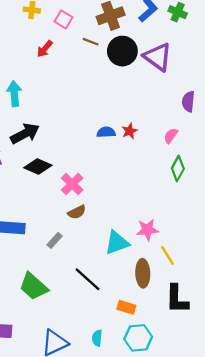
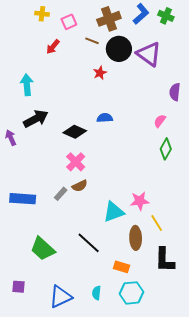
pink square: (64, 19) -> (69, 22), turned 35
red star: (130, 131) -> (100, 73), moved
black diamond: (38, 166) -> (75, 132), moved
gray rectangle: (55, 240) -> (61, 194), moved

